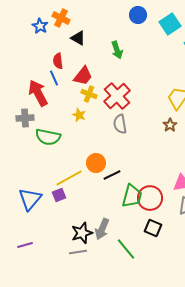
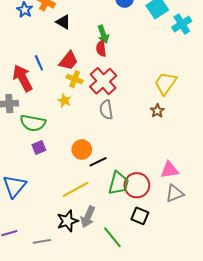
red semicircle: (58, 61) -> (101, 49), moved
yellow line: (69, 178) -> (76, 189), moved
purple square: (59, 195) -> (39, 147), moved
gray line: (78, 252) -> (42, 241), moved

